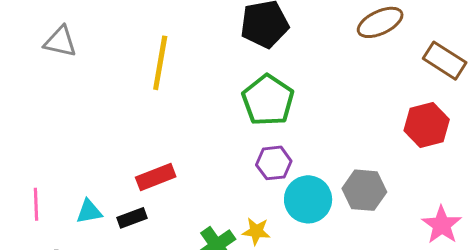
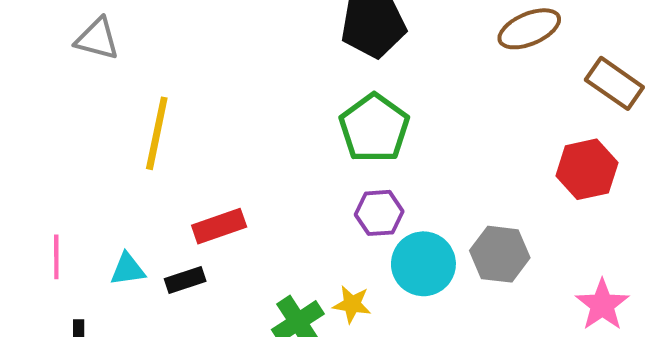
yellow line: (160, 63) -> (157, 133), moved

